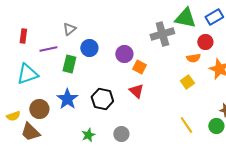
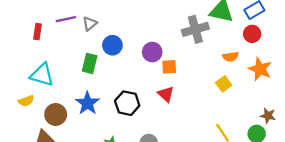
red circle: (205, 42) -> (252, 34), moved
purple line: (48, 49) -> (66, 19), moved
orange square: (139, 67) -> (169, 67), turned -32
cyan triangle: (27, 74) -> (42, 75), turned 35
yellow semicircle: (13, 116) -> (26, 101), moved

